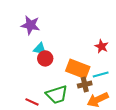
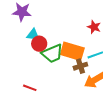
green trapezoid: (57, 95) -> (52, 53), moved

